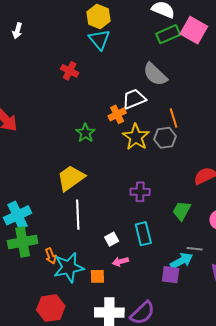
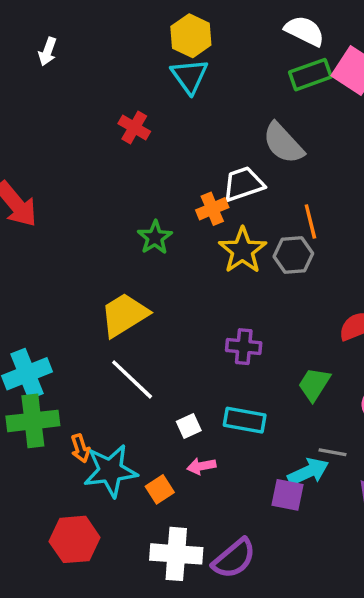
white line: (78, 215) -> (132, 379), turned -48
cyan rectangle: (143, 234) -> (245, 420), turned -70
orange square: (97, 276) -> (160, 489), turned -35

